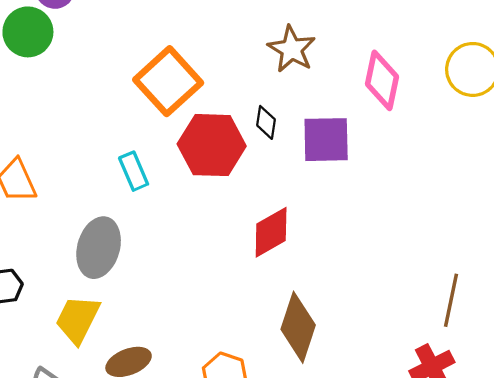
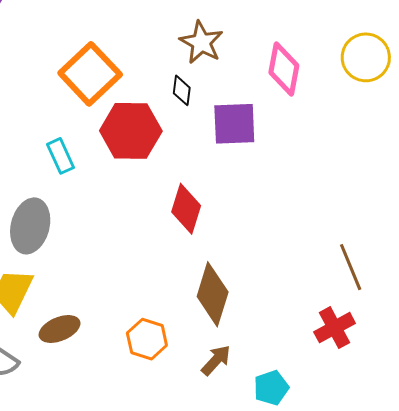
black diamond: (266, 122) -> (182, 90), moved
red diamond: (271, 232) -> (186, 209), turned -42
brown line: (451, 300) -> (351, 267), turned -33

